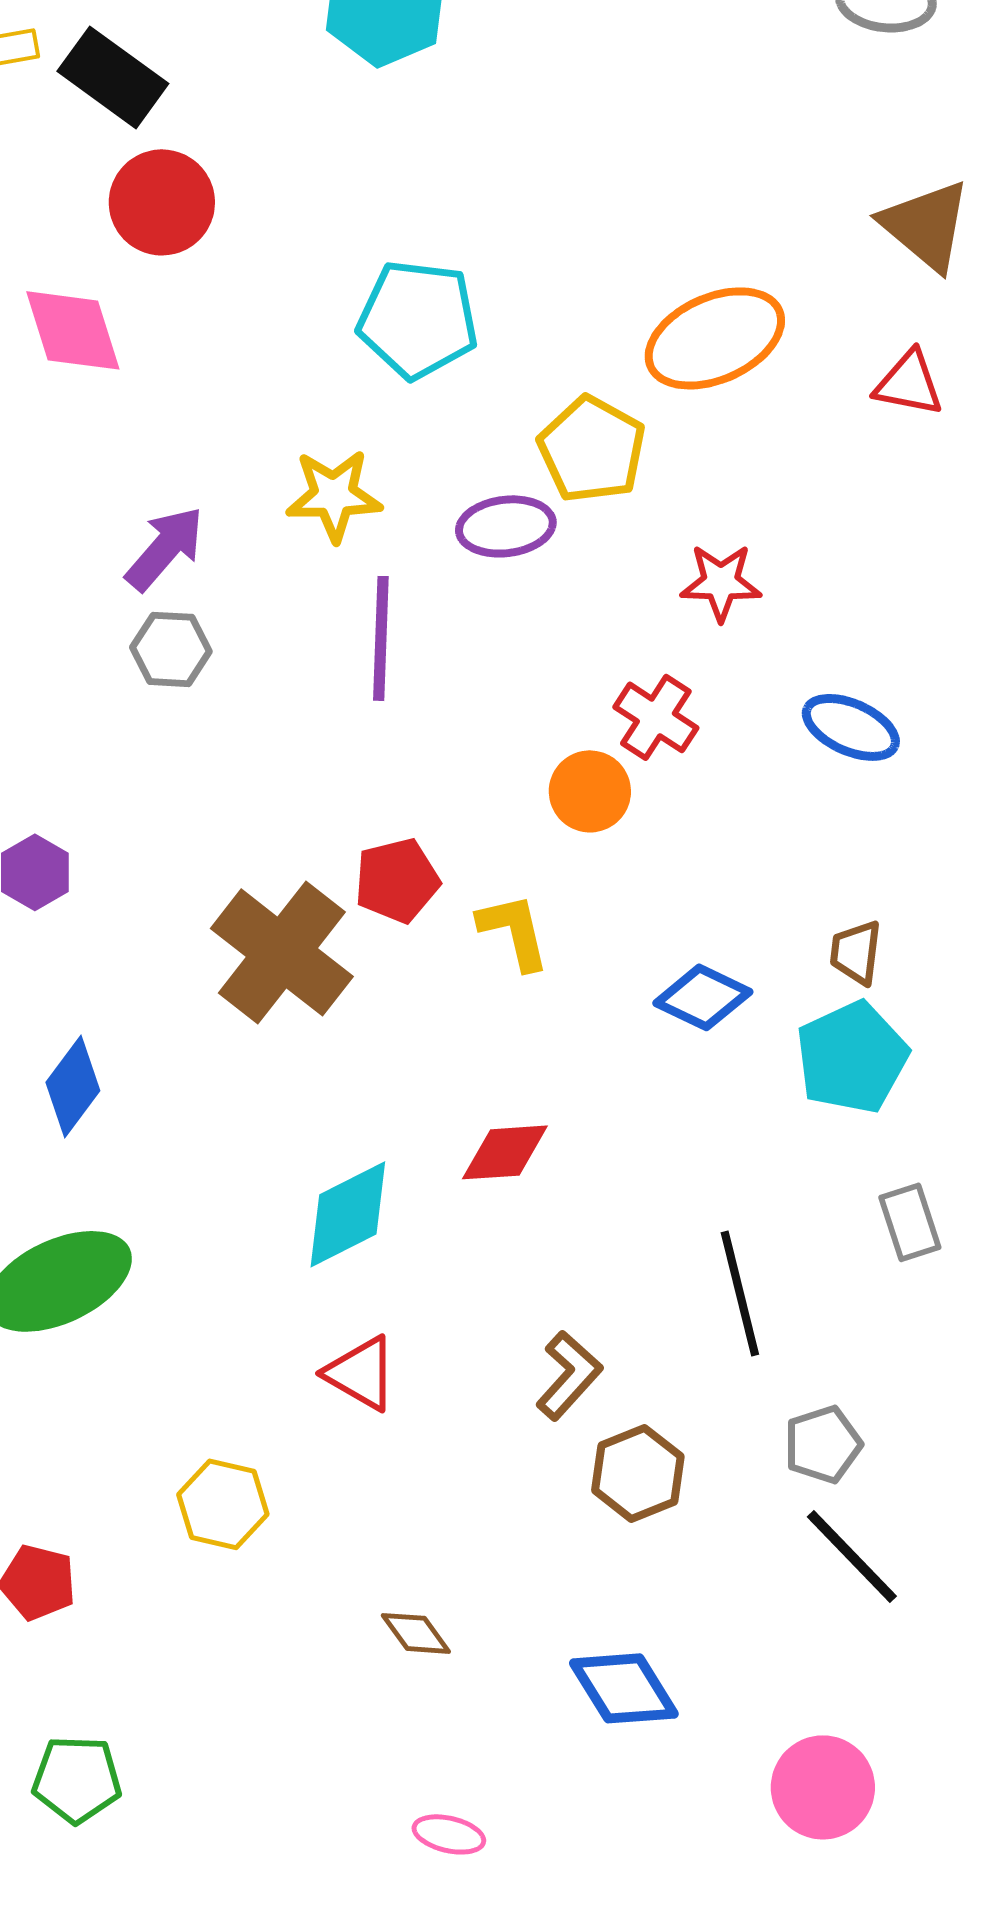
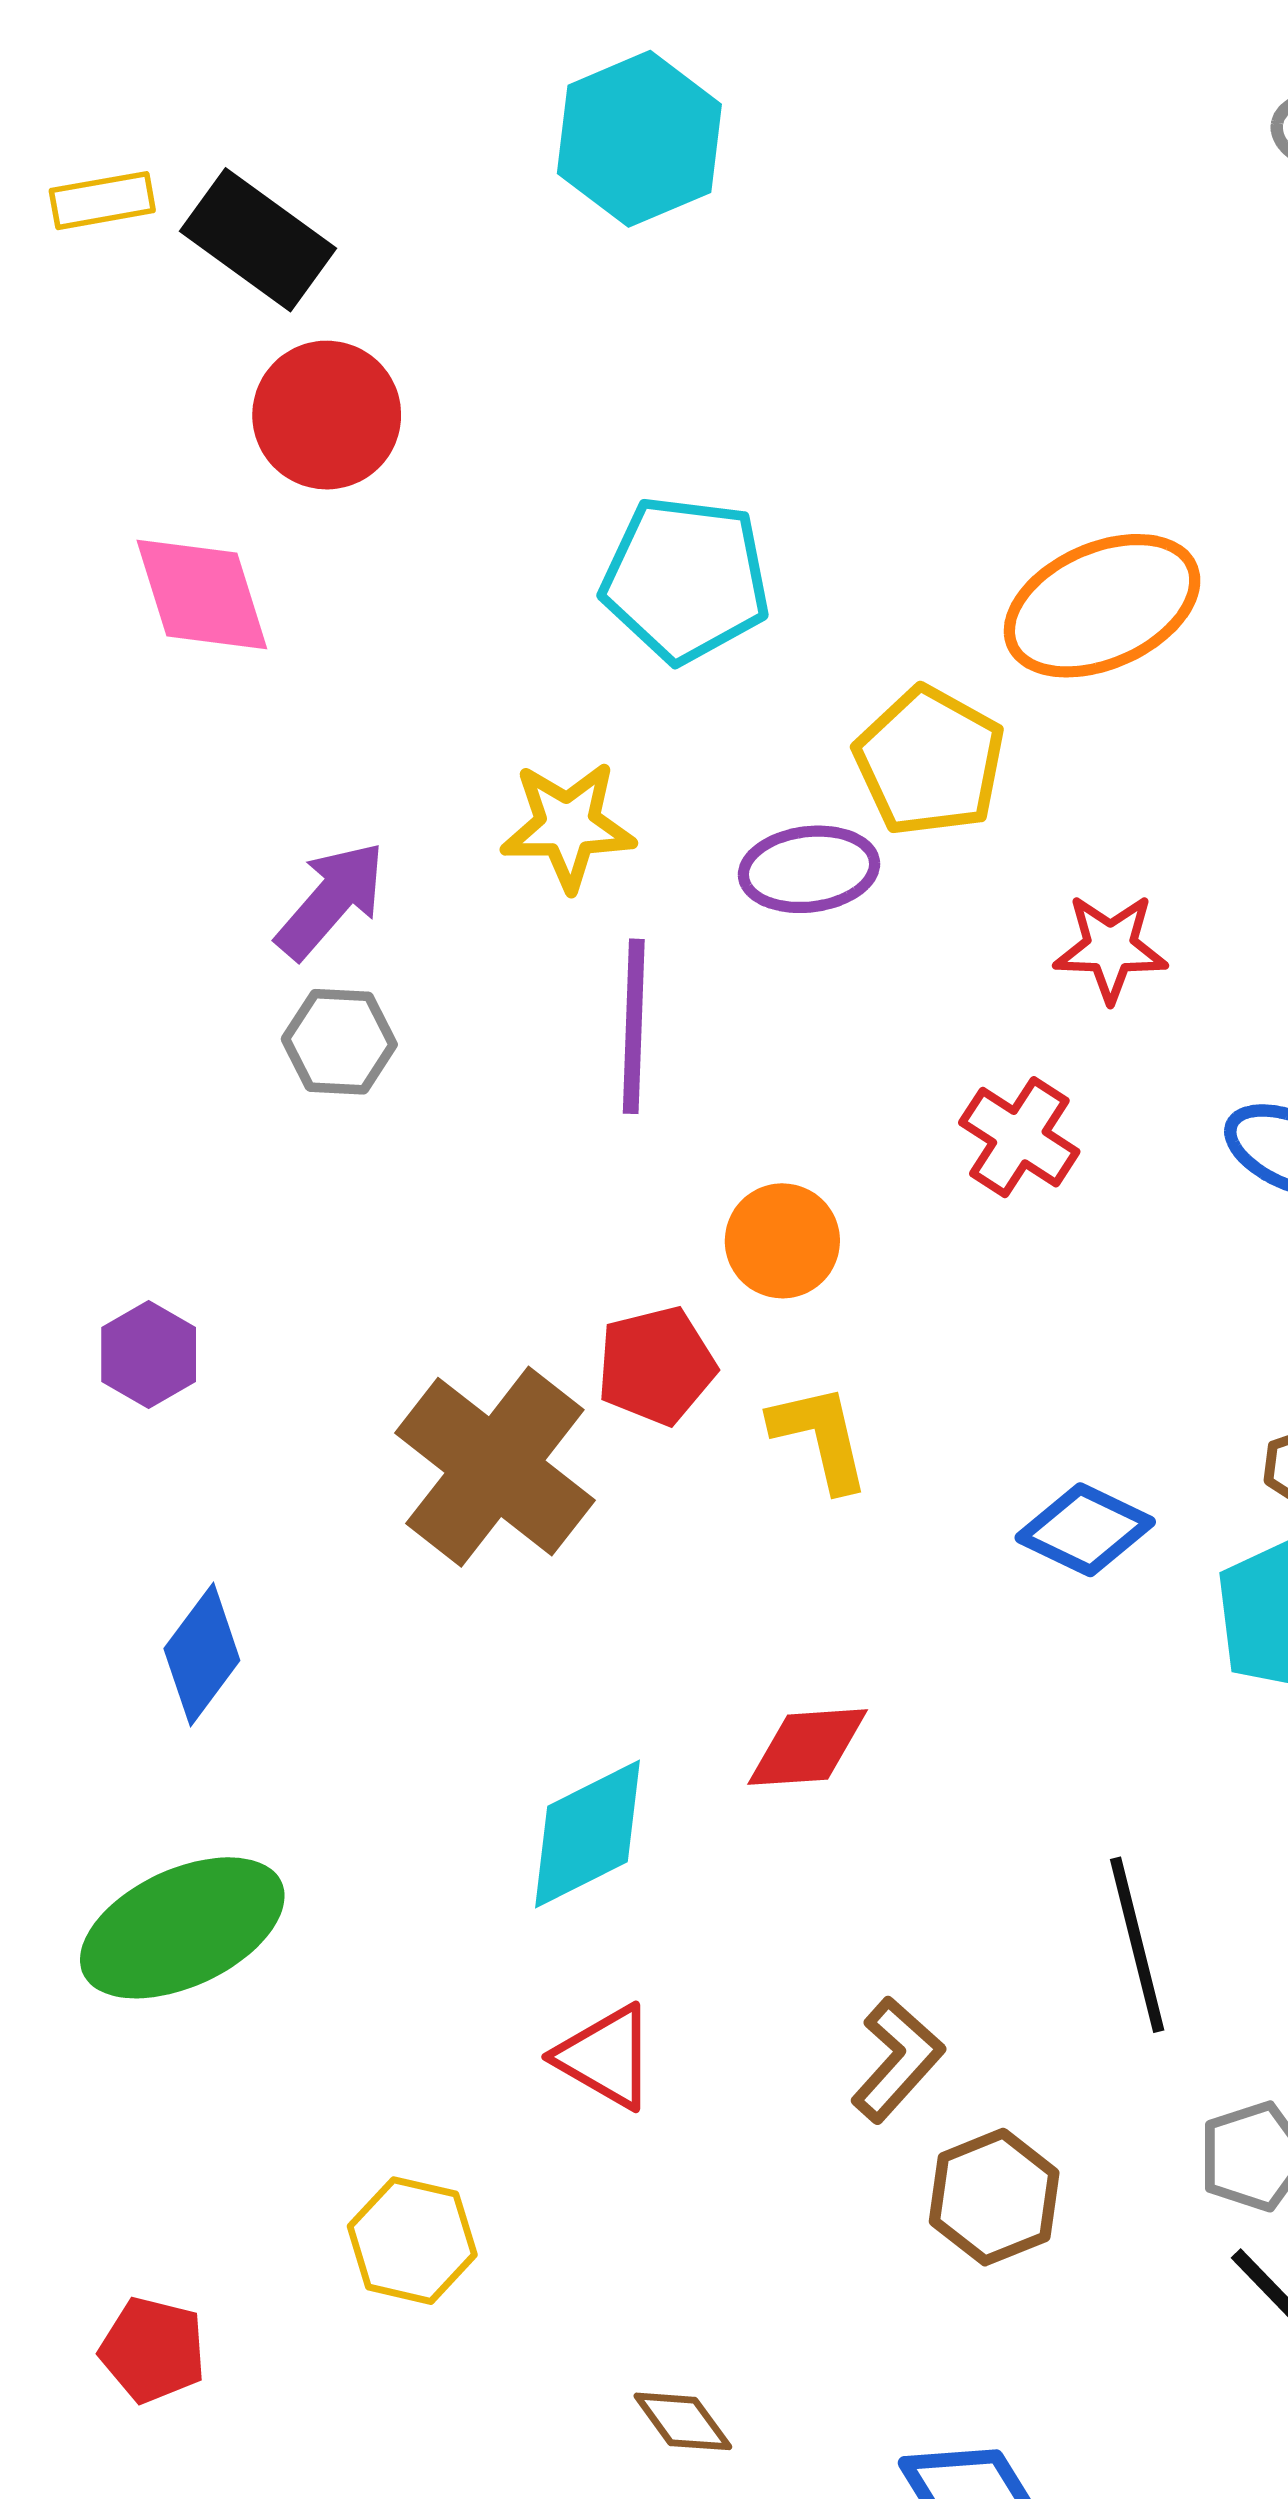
orange circle: (590, 791) -> (782, 1241), moved

